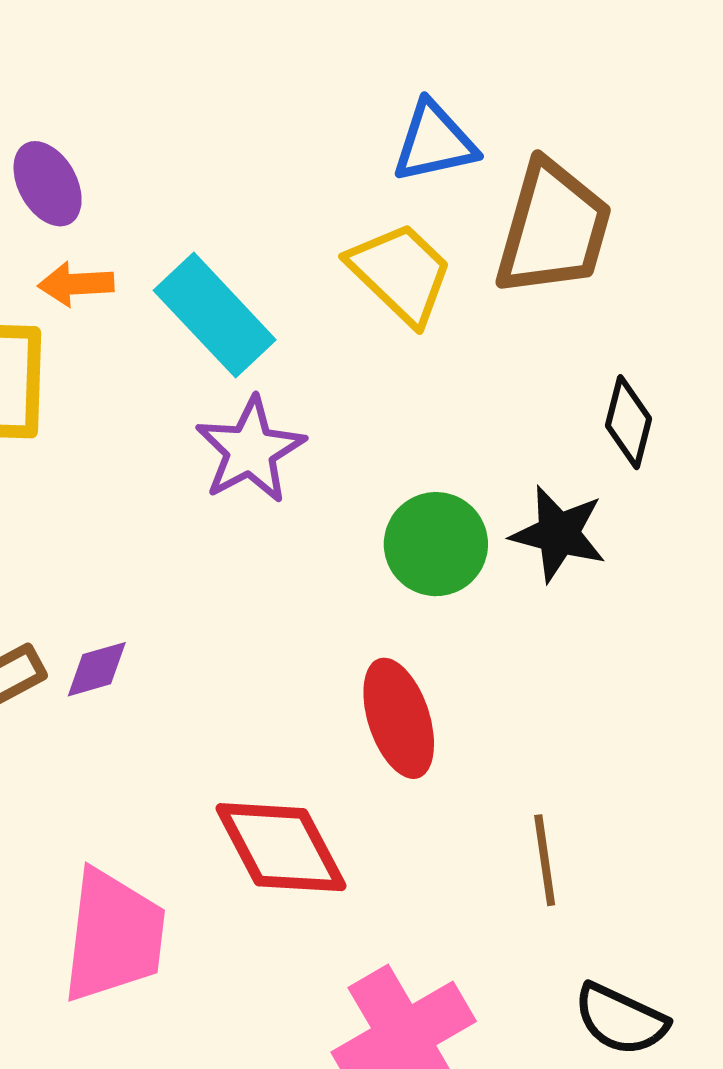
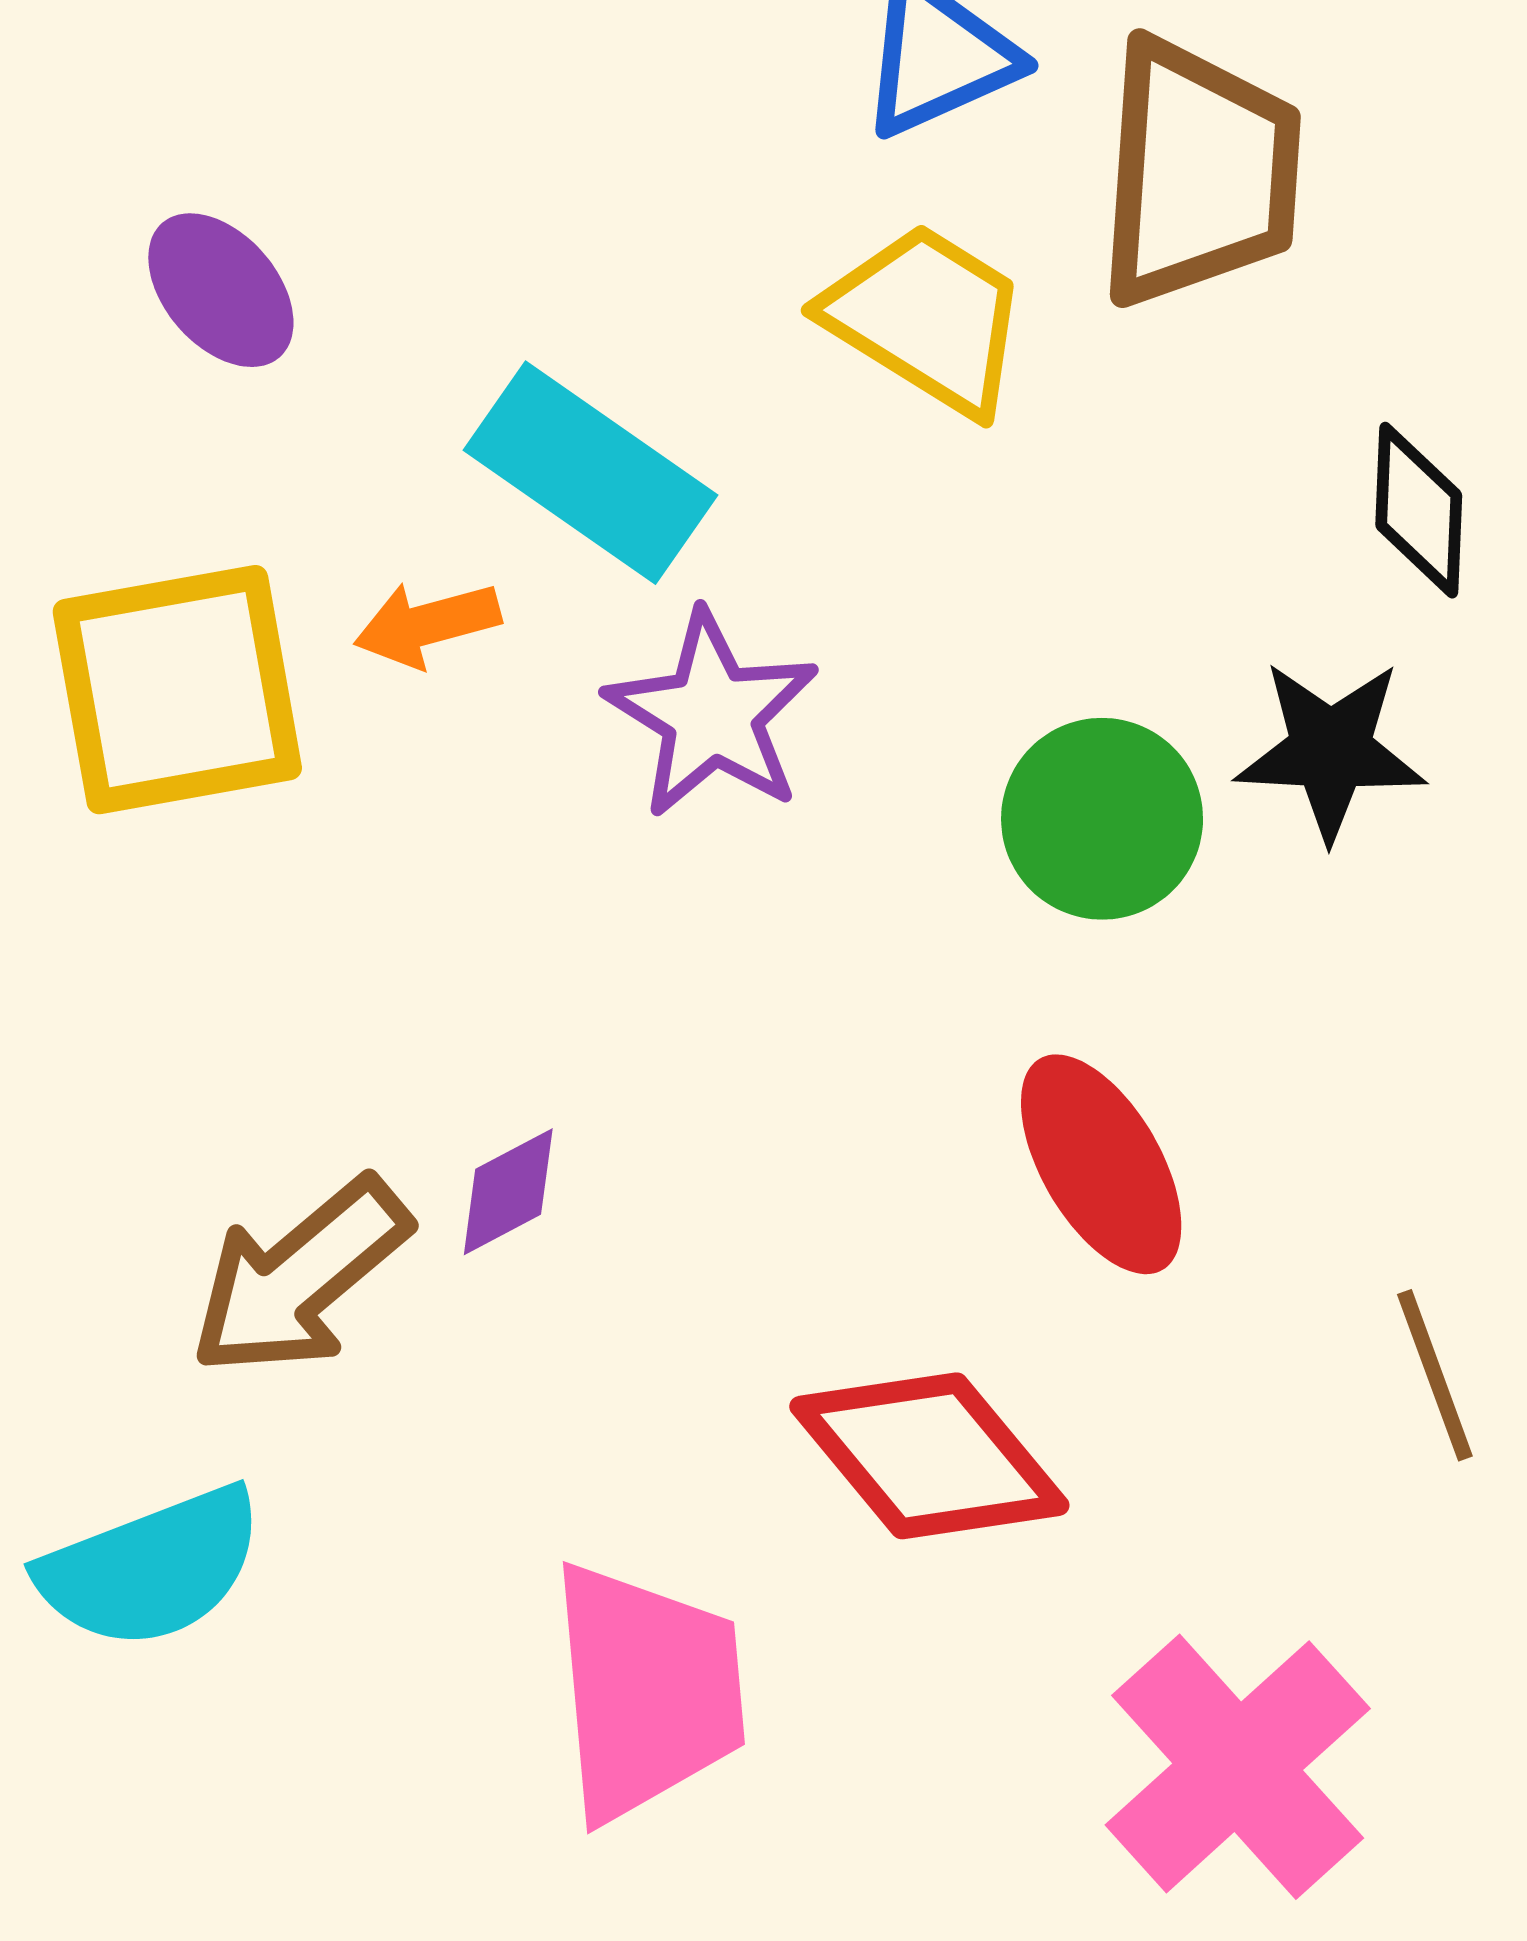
orange arrow: (76, 284) -> (427, 624), moved

